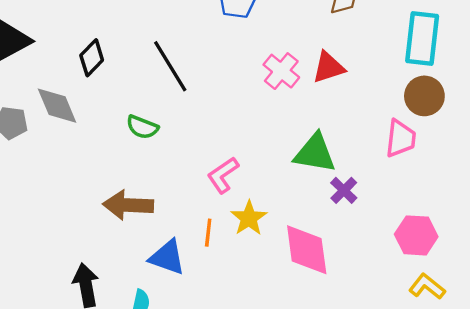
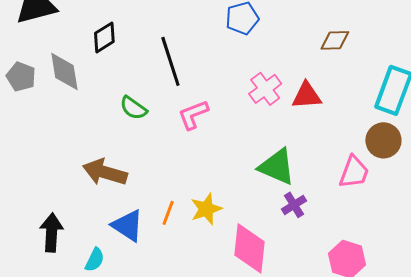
pink L-shape: (223, 175) -> (193, 115), moved

